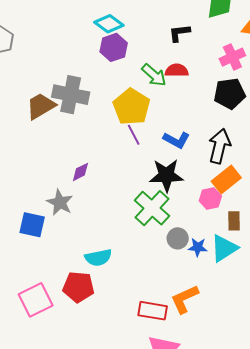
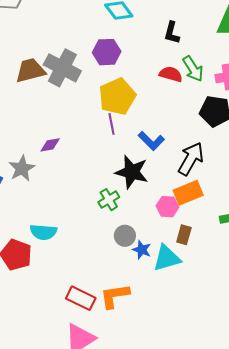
black L-shape: (179, 33) -> (172, 33), moved, turned -85
purple hexagon: (114, 47) -> (107, 52), moved
green arrow: (154, 75) -> (193, 69), moved
green cross: (152, 208) -> (109, 200), size x0.6

